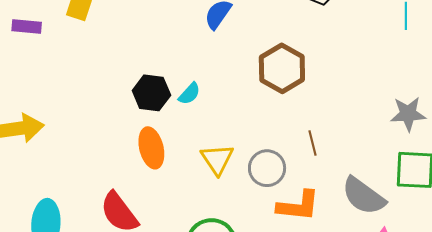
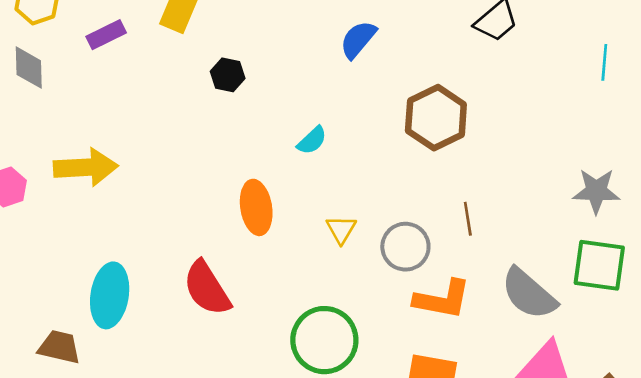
purple rectangle: (27, 27) -> (106, 35), turned -36
black hexagon: (151, 93) -> (228, 75), moved, size x0.7
yellow triangle: (217, 159) -> (341, 229), size x0.7

